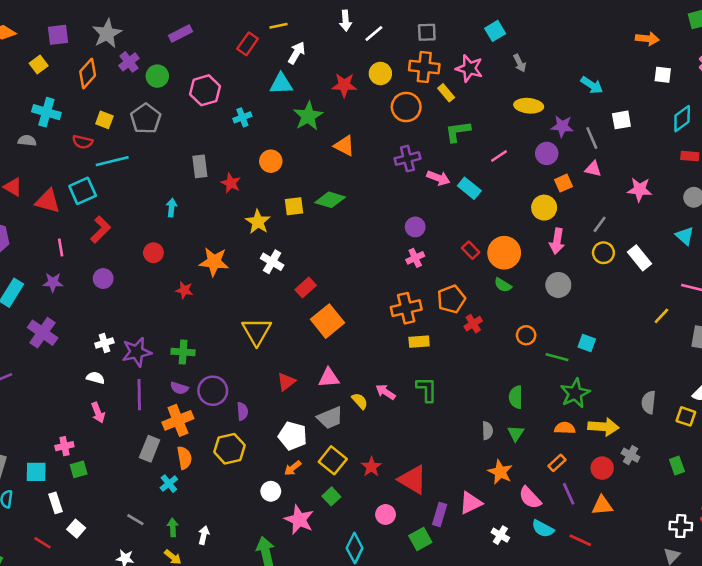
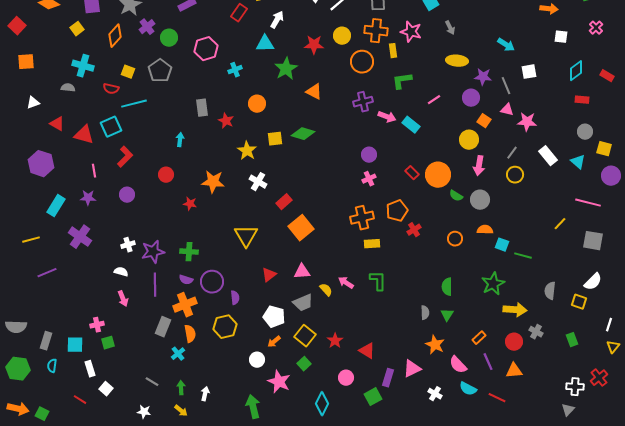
yellow rectangle: (446, 93) -> (393, 51), turned 32
orange square: (563, 183) -> (484, 121), turned -32
pink star: (640, 190) -> (527, 122), moved
white rectangle: (640, 258) -> (548, 156), moved
green semicircle: (503, 285) -> (456, 196), moved
green line: (557, 357) -> (523, 256), moved
orange semicircle: (565, 428) -> (485, 230), moved
red triangle: (413, 480) -> (367, 351), size x0.7

